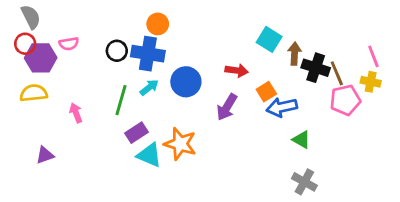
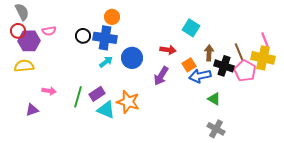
brown arrow: (294, 54) -> (209, 53), moved
black cross: (316, 68) -> (224, 66), moved
yellow cross: (371, 82) -> (263, 58), size x1.6
green line: (121, 100) -> (78, 97), moved
pink pentagon: (345, 100) -> (245, 71), turned -30
pink arrow: (76, 113) -> (49, 91), moved, turned 120

